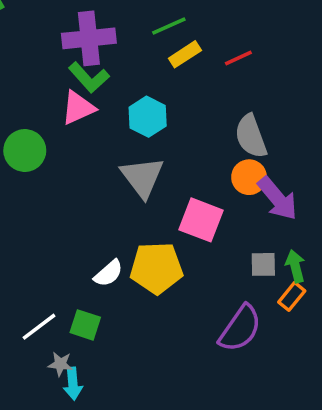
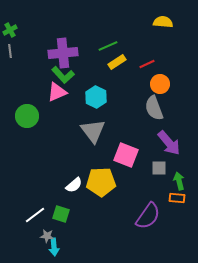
orange circle: (249, 177) -> (160, 84), moved
gray square: (263, 264) -> (159, 168), moved
orange rectangle: (292, 296) -> (177, 198), turned 56

